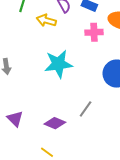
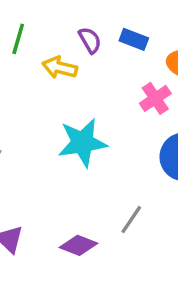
pink cross: (94, 32) -> (155, 98), moved, turned -30

